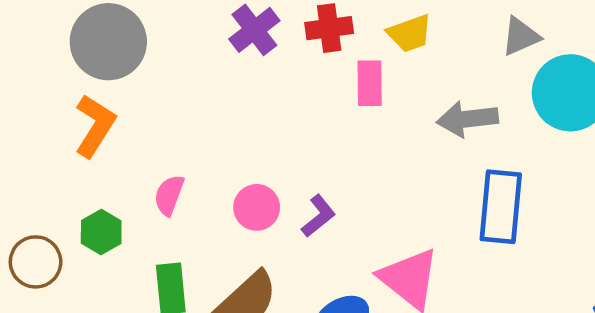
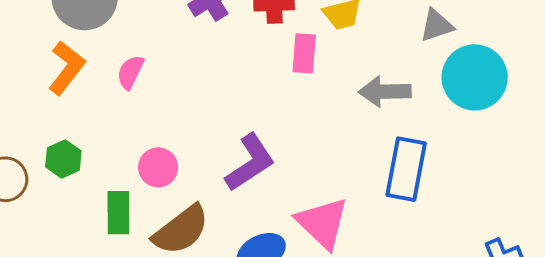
pink semicircle: (169, 195) -> (130, 72), moved
pink circle: (257, 207) -> (158, 167), moved
purple L-shape: (318, 216) -> (250, 163), size x1.6

